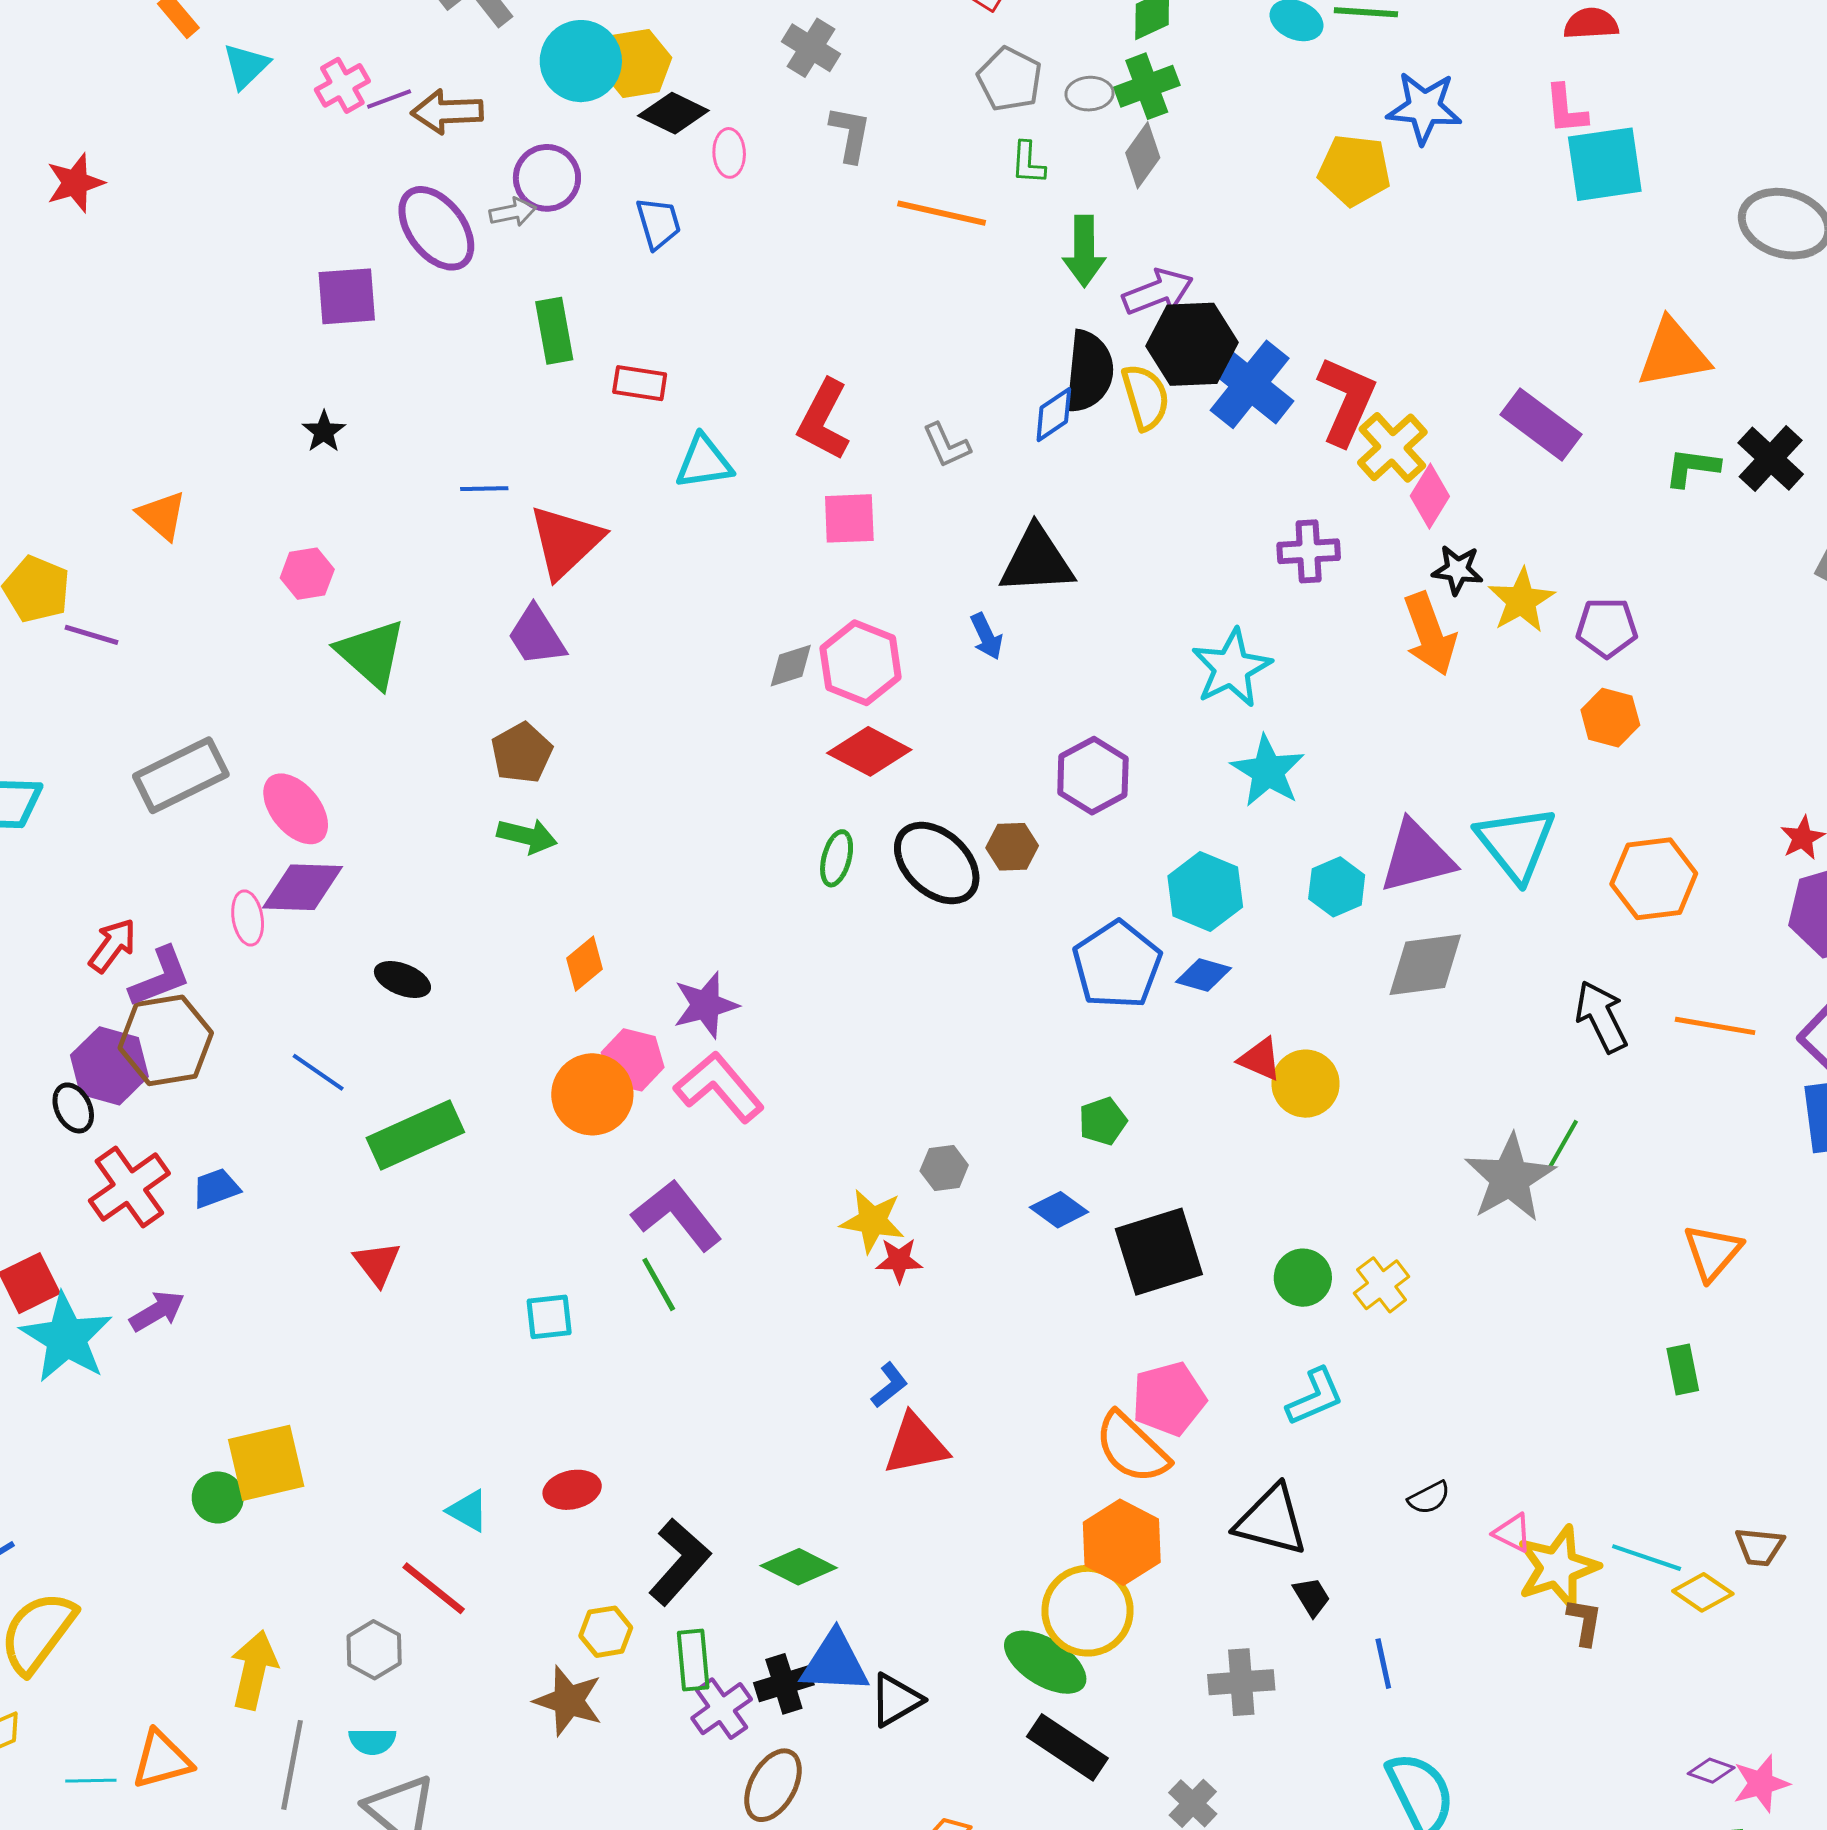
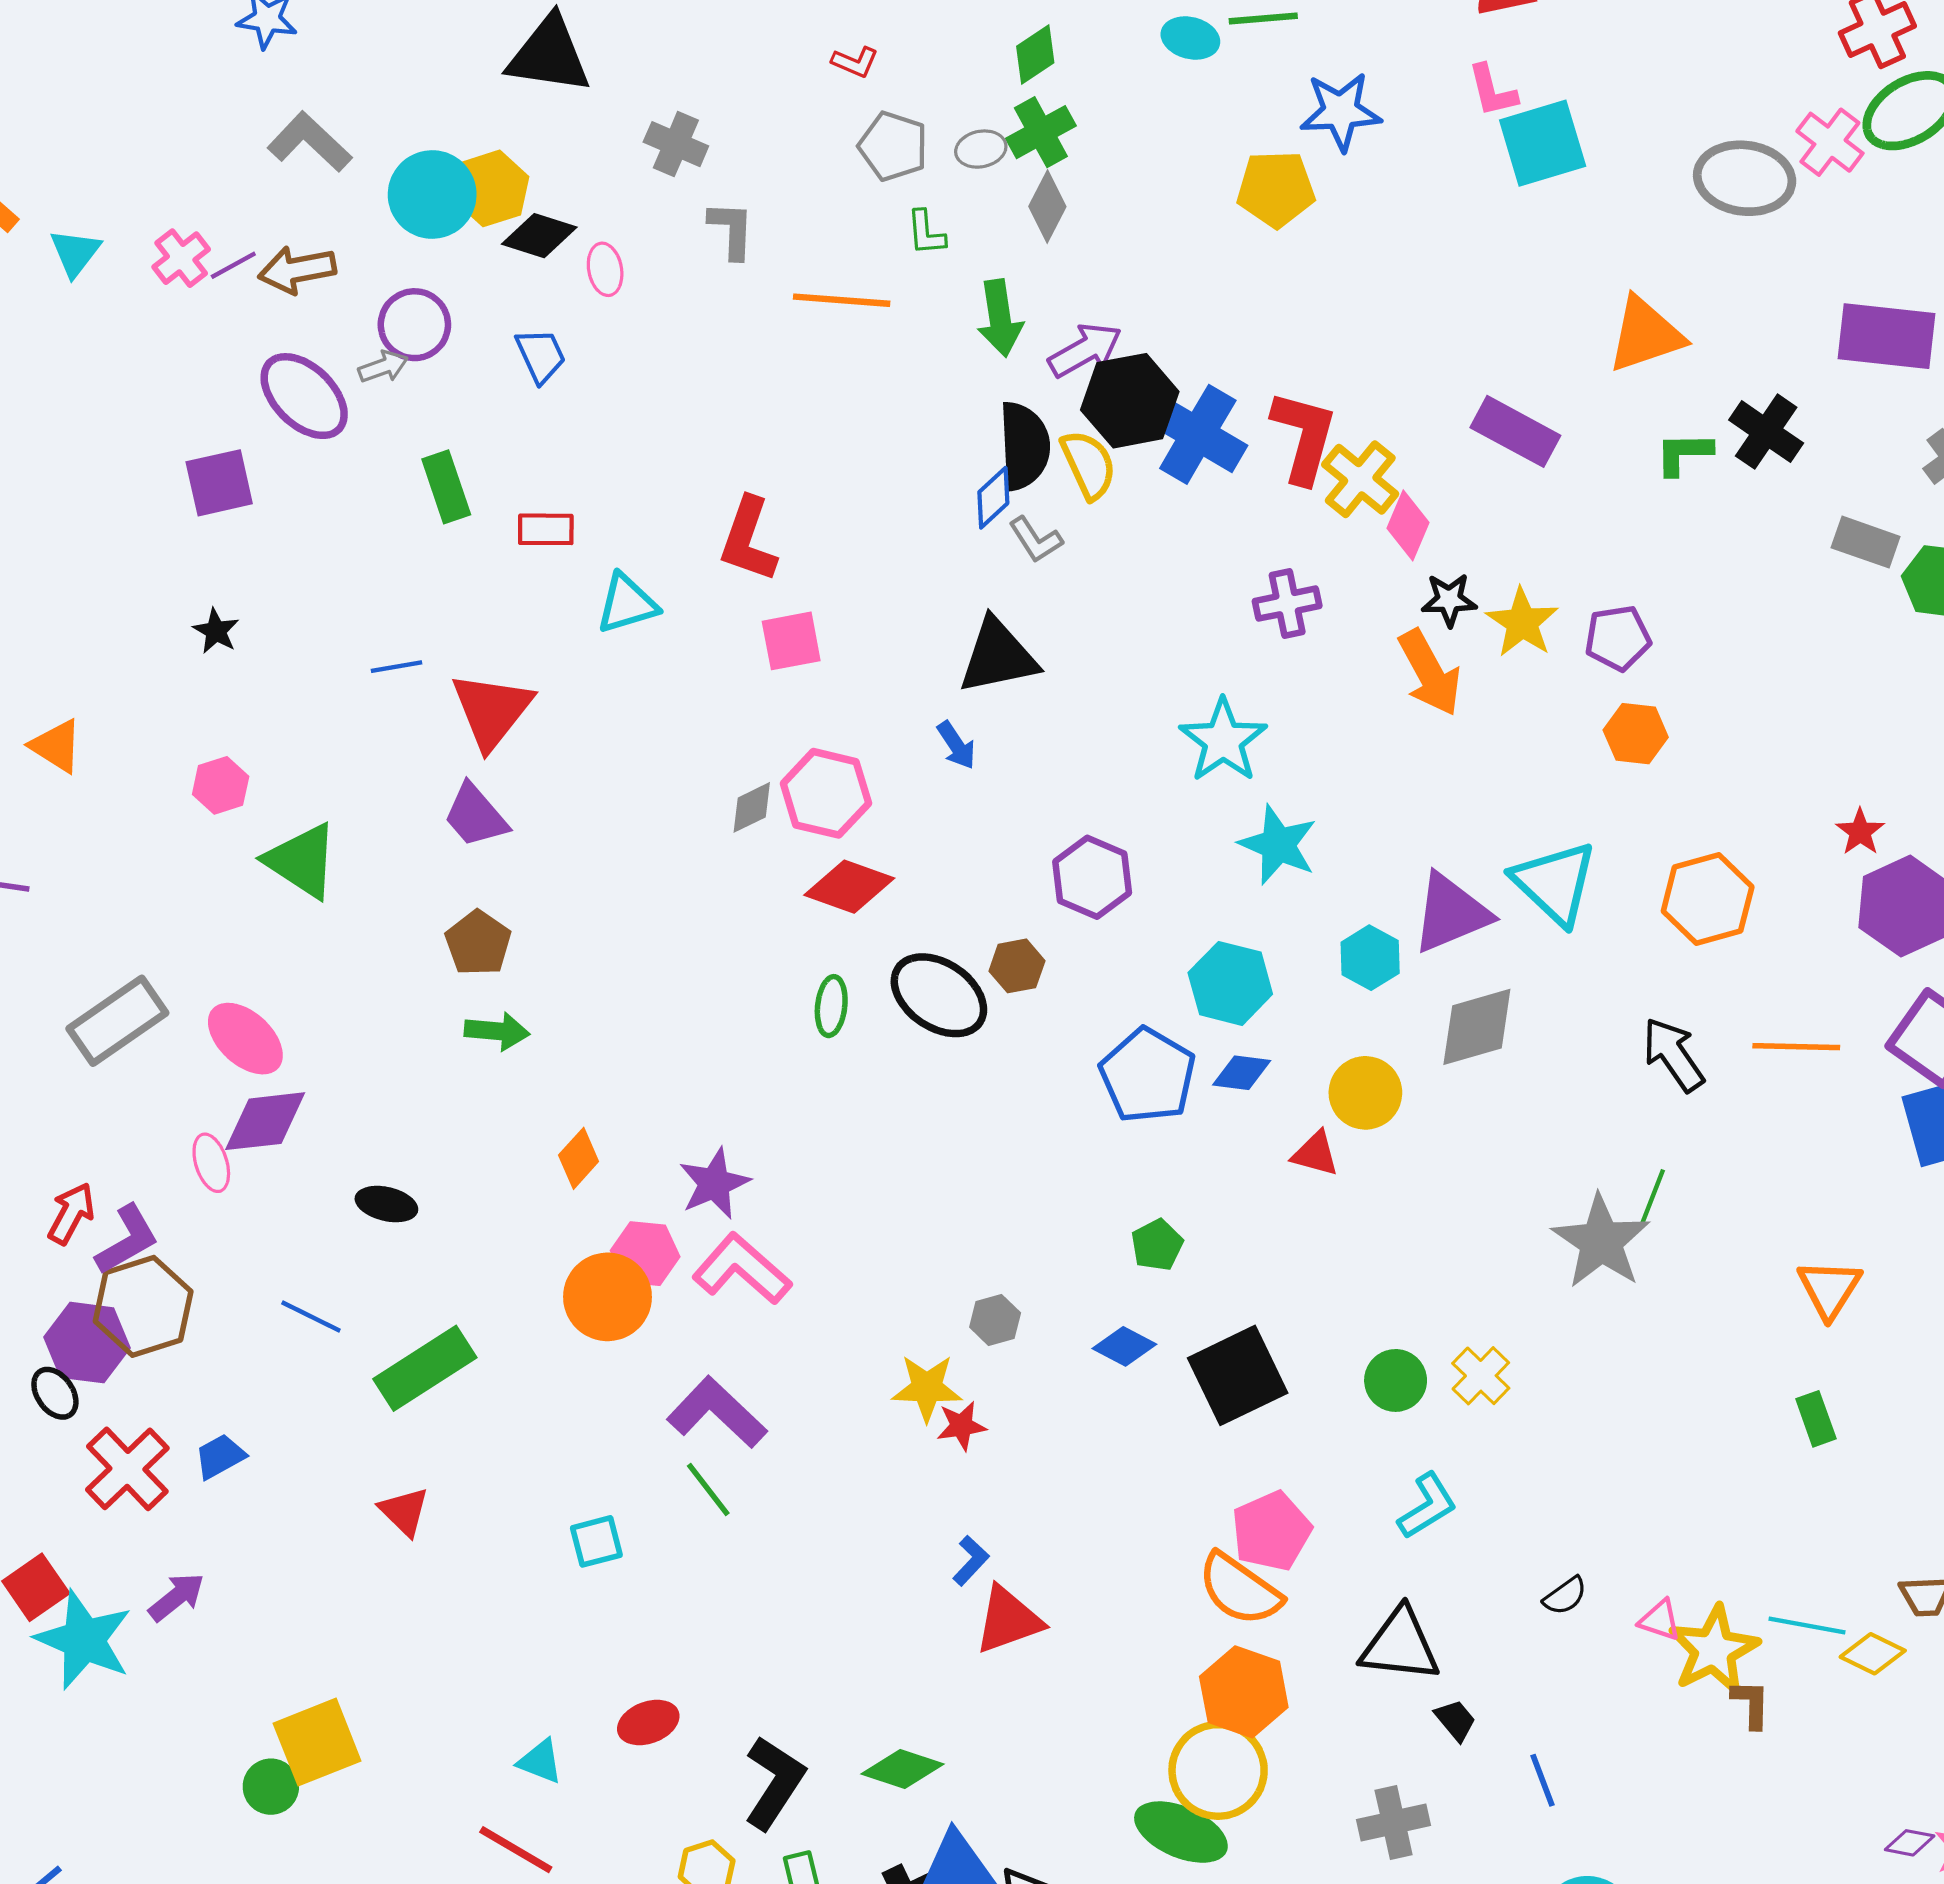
gray L-shape: (947, 445) -> (1036, 540), moved
yellow circle: (1305, 1084) -> (1365, 1093), moved

